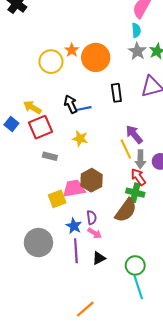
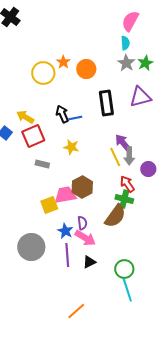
orange circle: (96, 57) -> (86, 69), size x0.7
black rectangle: (116, 93) -> (106, 103), size x1.4
gray arrow: (140, 159) -> (129, 156), moved
pink arrow: (95, 233) -> (85, 238), size x1.5

